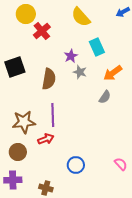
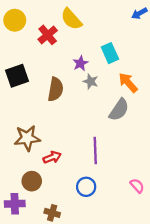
yellow circle: (26, 14) -> (15, 20), moved
yellow semicircle: (81, 17) -> (71, 19), moved
orange arrow: (113, 73) -> (128, 83), turned 84
gray semicircle: (105, 97) -> (119, 110), size x1.5
purple line: (53, 115) -> (95, 151), moved
brown circle: (18, 152) -> (32, 181), moved

